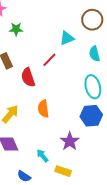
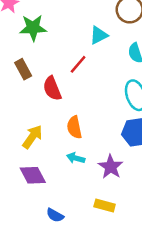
green star: (16, 29) -> (33, 28), size x1.5
cyan arrow: (42, 156) -> (76, 158), moved, turned -32

